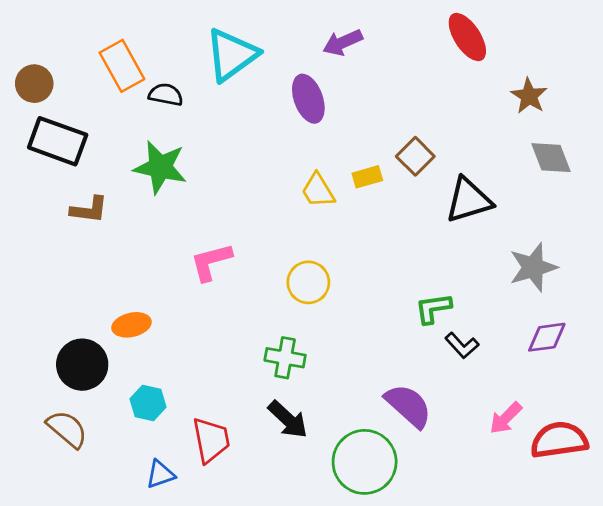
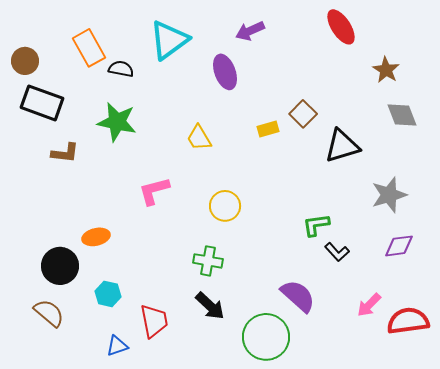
yellow trapezoid: (318, 191) -> (199, 138), moved

